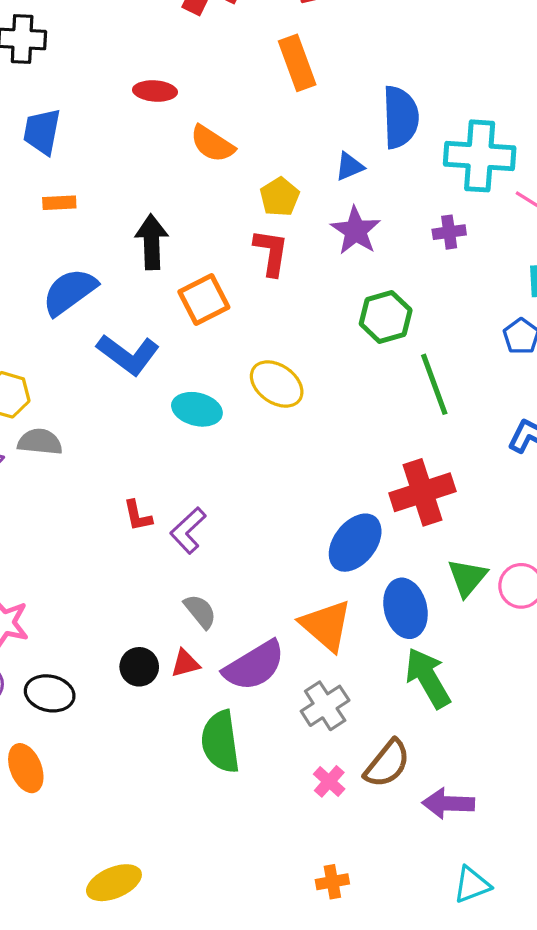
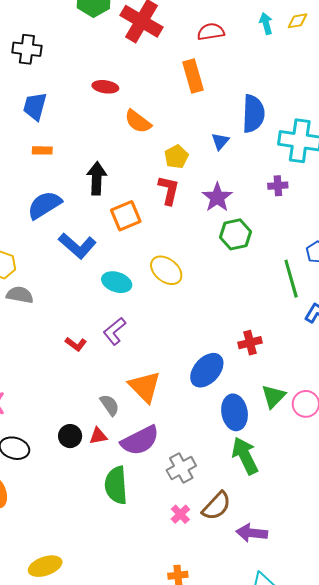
blue triangle: (350, 166) -> (220, 141), turned -30
purple star: (356, 231) -> (217, 197), moved
green line: (434, 384) -> (291, 279), moved
red cross: (422, 492) -> (250, 343), size x0.6
red L-shape: (138, 516) -> (76, 344), turned -45
purple L-shape: (188, 530) -> (114, 331), moved
orange triangle: (326, 625) -> (145, 387), moved

